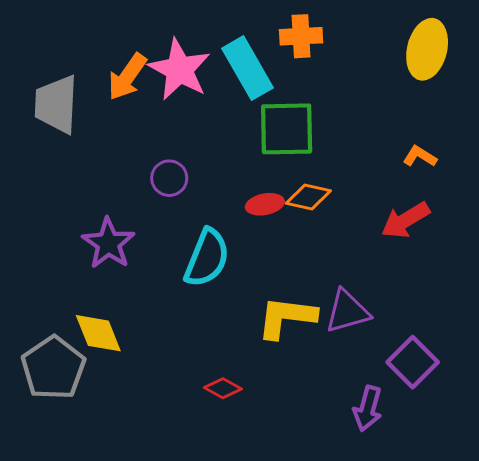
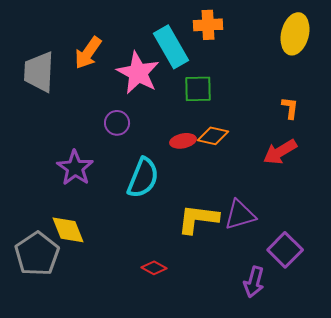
pink star: (179, 70) -> (138, 73), moved
green square: (287, 129) -> (198, 89), size x0.7
orange L-shape: (420, 156) -> (290, 108), turned 65

